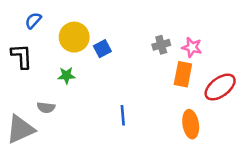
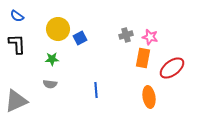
blue semicircle: (33, 20) -> (17, 16), moved, turned -96
gray semicircle: (46, 108) -> (50, 84), moved

